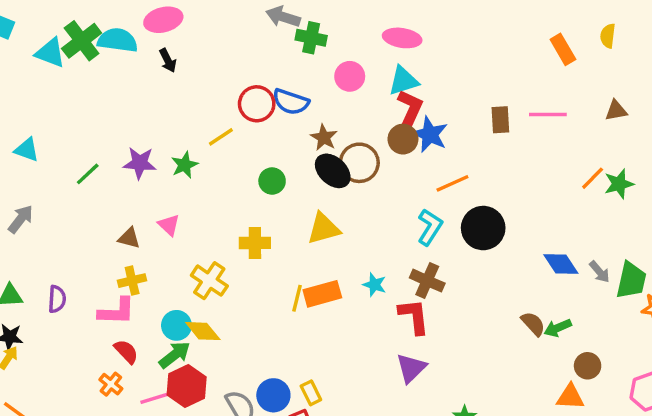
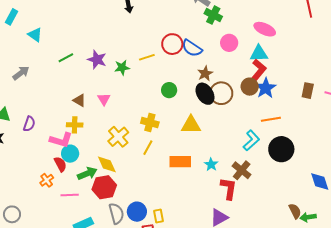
yellow line: (297, 298) -> (148, 148), moved
cyan circle: (176, 325) -> (70, 154), moved
red hexagon: (187, 386) -> (104, 187), moved

